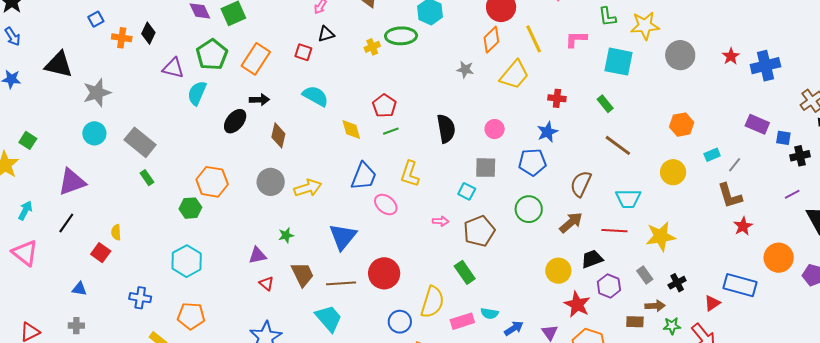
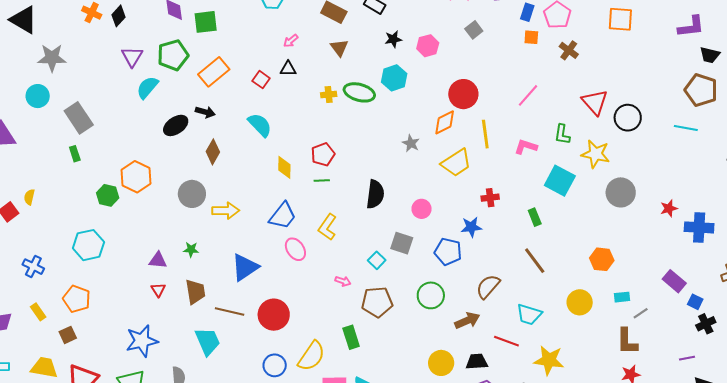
purple triangle: (173, 68) -> (132, 57), turned 30
red cross: (557, 98) -> (490, 198), turned -30
black cross: (800, 156) -> (706, 324), turned -30

